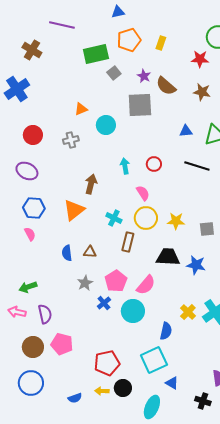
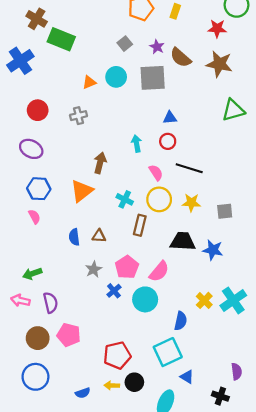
green rectangle: (96, 54) -> (61, 39), moved, turned 35
brown star: (202, 92) -> (219, 64), size x1.4
cyan circle: (106, 125) -> (116, 77), moved
blue triangle: (186, 131) -> (170, 118), moved
black line: (197, 166) -> (189, 168), moved

